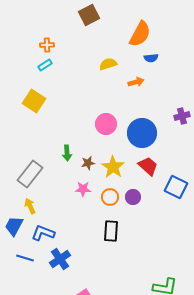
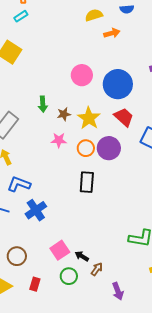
yellow semicircle: (108, 64) -> (94, 15), moved
purple circle: (133, 197) -> (109, 148), size x1.5

